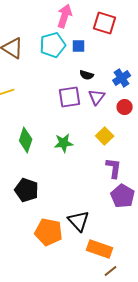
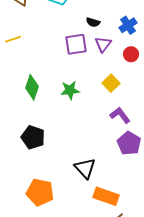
purple L-shape: (114, 168) -> (120, 115), turned -45
orange pentagon: (49, 232) -> (40, 192), moved

